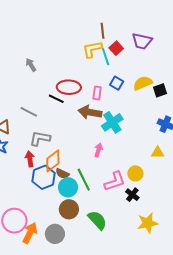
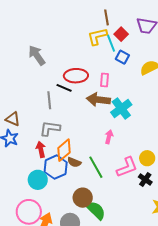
gray arrow: (31, 65) -> (37, 55), size x1.5
blue square: (117, 83) -> (122, 57), moved
gray line: (29, 112) -> (49, 100), moved, turned 60
cyan circle: (68, 187) -> (38, 180), moved
green semicircle: (97, 220) -> (96, 210), moved

